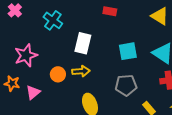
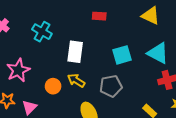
yellow arrow: (81, 71) -> (76, 81), turned -138
gray pentagon: (126, 85) -> (111, 86), moved

